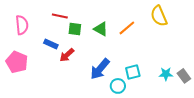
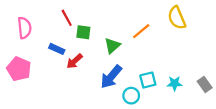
red line: (60, 16) -> (67, 18), turned 49
green triangle: (101, 29) -> (112, 46), moved, turned 49
cyan star: (166, 74) -> (175, 83), moved

